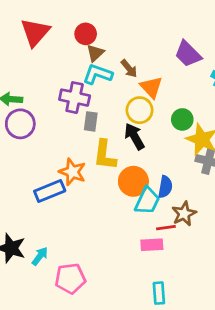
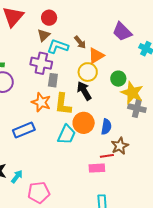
brown triangle: (95, 53) -> (44, 35), moved
orange triangle: (151, 87) -> (96, 56), turned 42
orange star: (72, 172) -> (41, 102), moved
cyan trapezoid: (147, 201) -> (67, 134), moved

